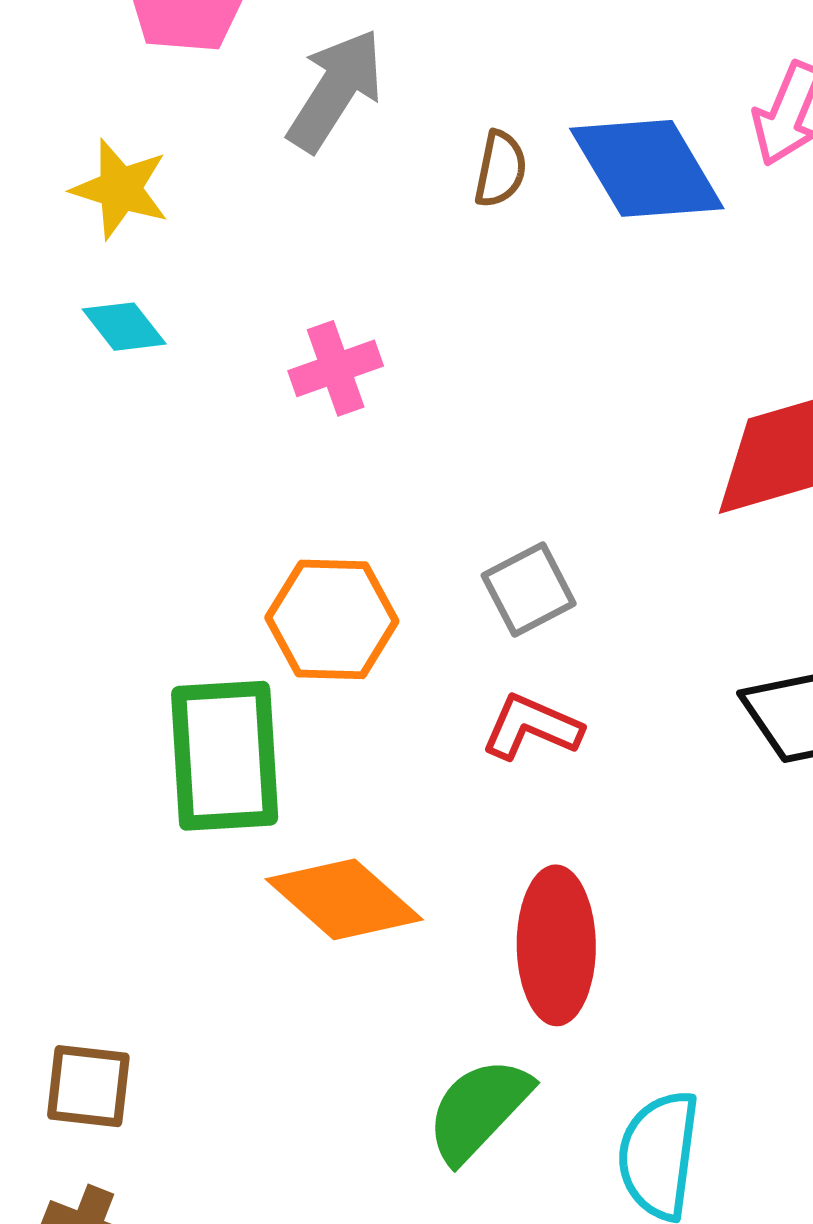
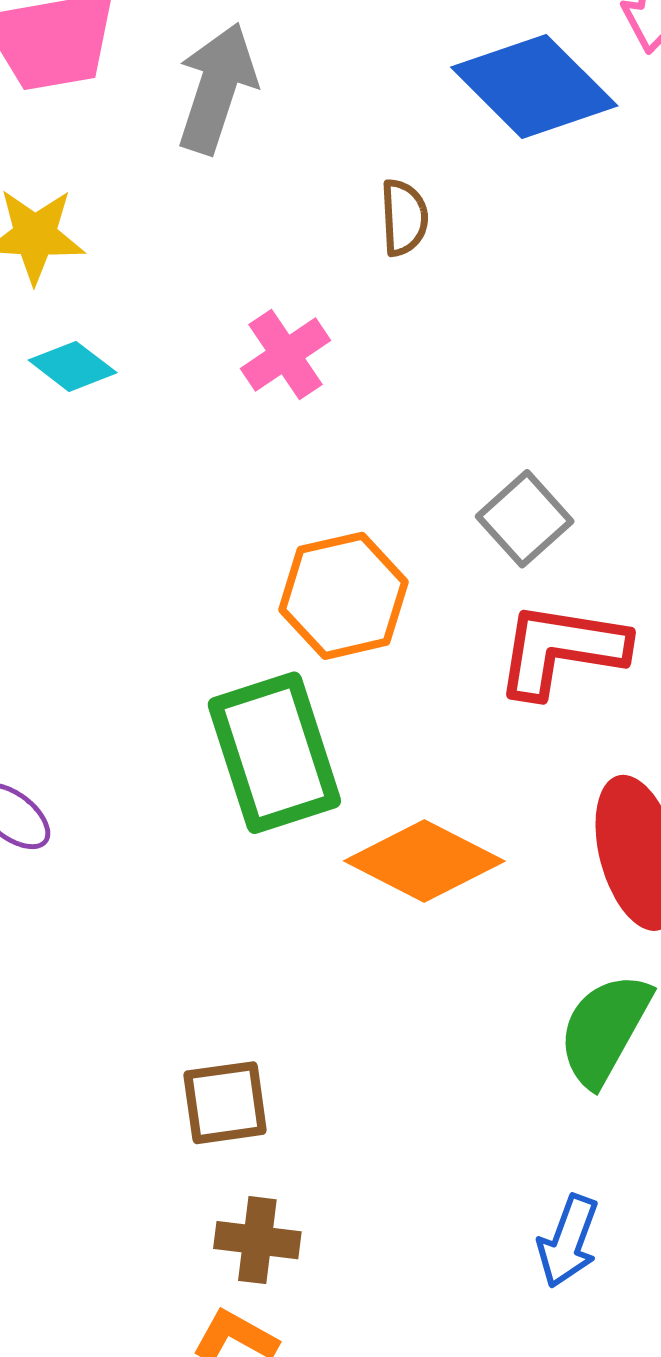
brown semicircle: (500, 169) -> (404, 218), moved
red L-shape: (532, 727) -> (561, 650), size x1.4

